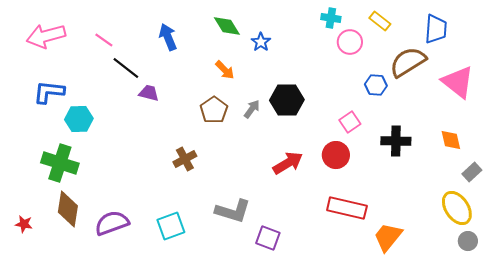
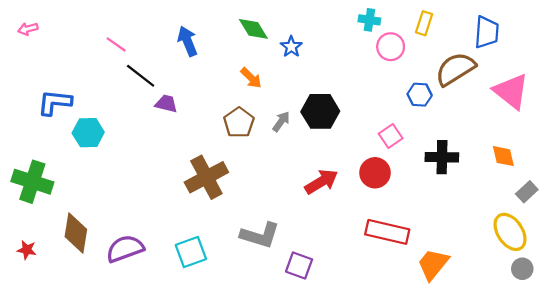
yellow rectangle: (380, 21) -> (424, 23), turned 70
pink arrow: (46, 36) -> (28, 29), moved, size x0.5
brown cross: (185, 159) -> (206, 177), size x1.6
green cross: (60, 163) -> (32, 182), moved

